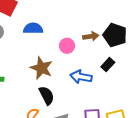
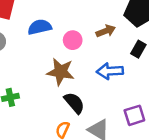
brown arrow: (91, 36) -> (106, 31), moved
pink circle: (67, 46) -> (73, 40), moved

